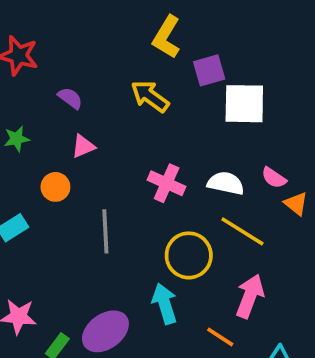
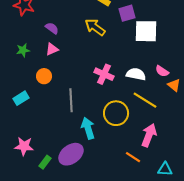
pink triangle: (83, 146) -> (52, 49), moved
cyan arrow: (165, 304) -> (88, 128), moved

